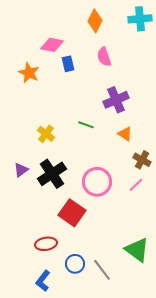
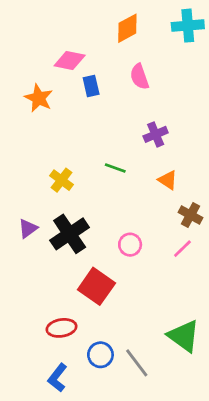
orange diamond: (95, 21) -> (127, 28), turned 35
purple cross: (116, 100) -> (156, 134), size x0.7
pink circle: (97, 182) -> (130, 245), size x0.6

